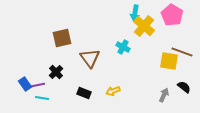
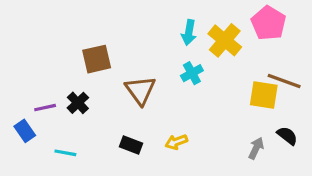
cyan arrow: (135, 13) -> (189, 33), moved
cyan cross: (123, 47) -> (192, 73), turned 32
black cross: (56, 72) -> (78, 103), moved
blue rectangle: (25, 84) -> (25, 131), moved
purple line: (38, 85) -> (45, 108), moved

